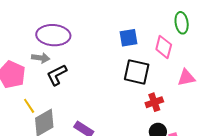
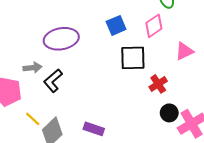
purple ellipse: (53, 35) -> (61, 39), moved
pink diamond: (164, 47) -> (154, 26), turned 55

